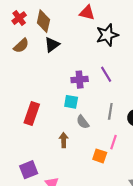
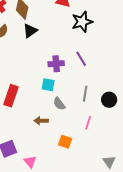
brown arrow: (64, 140) -> (41, 121), turned -88
orange square: (100, 156) -> (65, 142), moved

